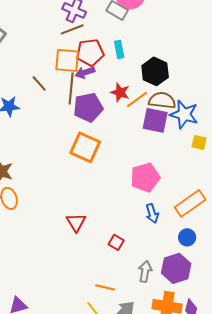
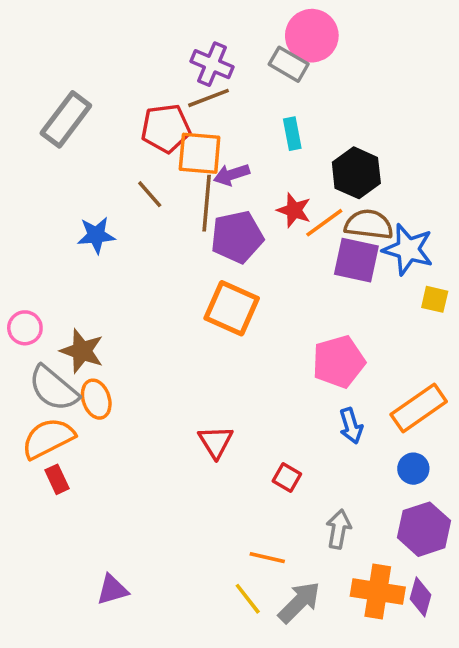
red pentagon: (90, 52) -> (166, 128), moved
purple hexagon: (176, 268) -> (424, 529), moved

